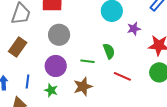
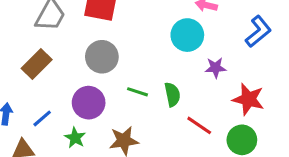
green line: (88, 61) -> (137, 92), moved
red line: (122, 76) -> (199, 125), moved
blue line: (28, 82) -> (42, 118), turned 32

